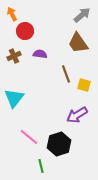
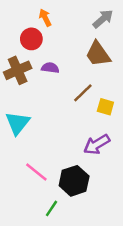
orange arrow: (12, 14) -> (45, 18), moved
brown cross: (14, 56) -> (18, 70), size x1.5
brown line: (66, 74) -> (83, 93), turned 66
green line: (41, 166) -> (51, 208), turned 48

